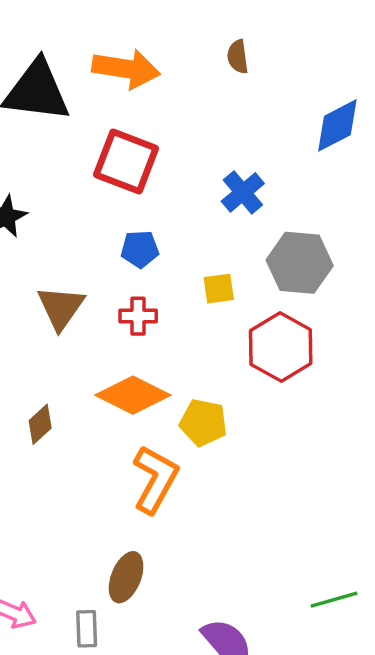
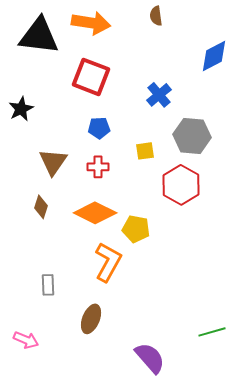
brown diamond: (40, 424) -> (41, 207), moved, turned -30
gray rectangle: (87, 629) -> (48, 285), moved

